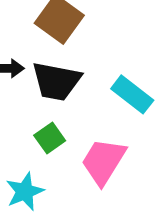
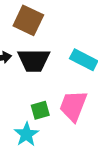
green square: (50, 138) -> (40, 110), moved, turned 30

